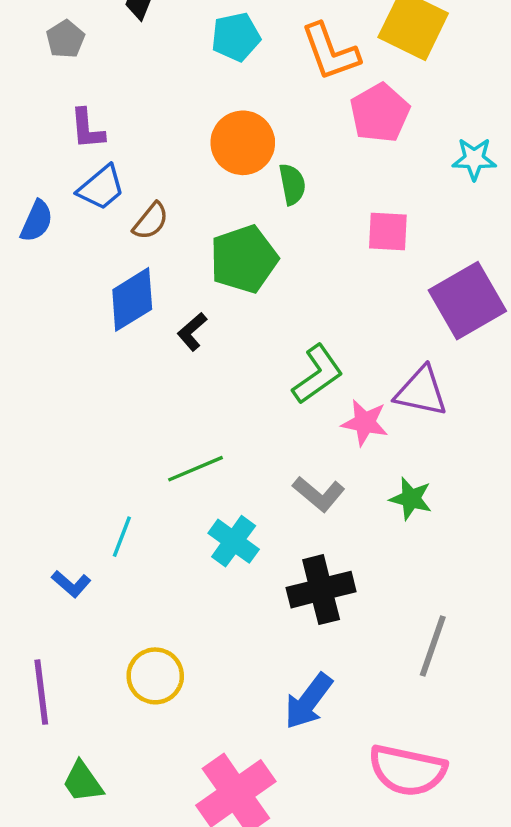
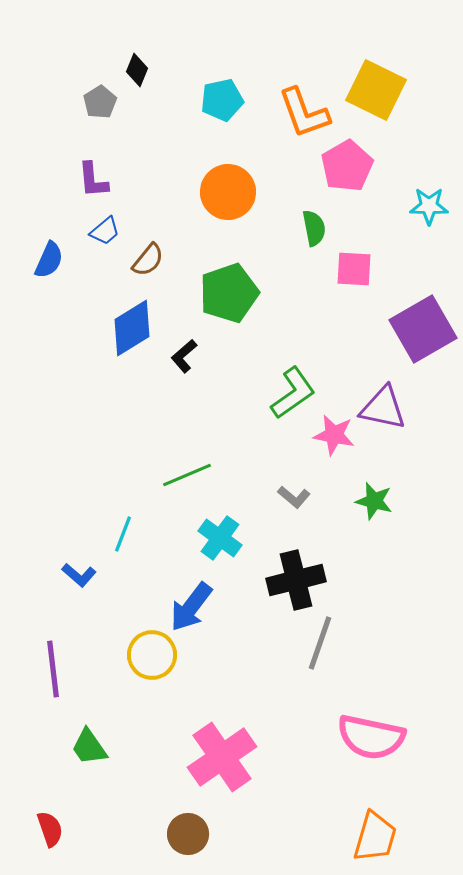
gray pentagon: (65, 39) -> (100, 102), moved
green semicircle: (292, 184) -> (314, 228), moved
blue trapezoid: (101, 188) -> (105, 231), size x0.7
gray L-shape: (319, 494) -> (294, 497), size x0.7
gray line: (433, 646) -> (320, 643), moved
blue arrow: (308, 701) -> (191, 607), moved

